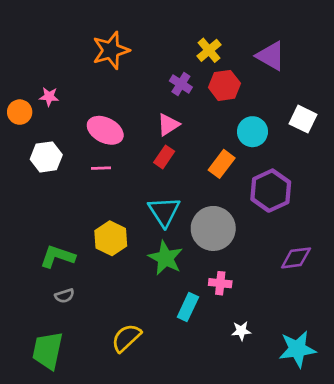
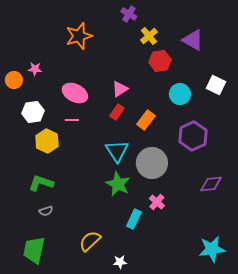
purple cross: (181, 84) -> (129, 14), moved
orange rectangle: (222, 164) -> (146, 120), moved
yellow hexagon: (111, 238) -> (47, 141), moved
pink cross: (220, 283) -> (157, 202), turned 35
white star: (241, 331) -> (120, 262), moved

